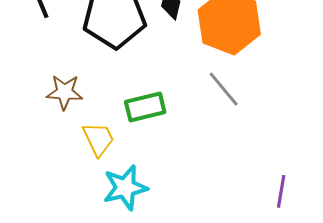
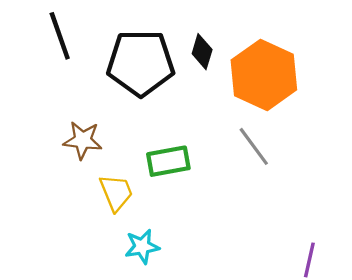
cyan star: (125, 188) -> (142, 247), size x0.7

